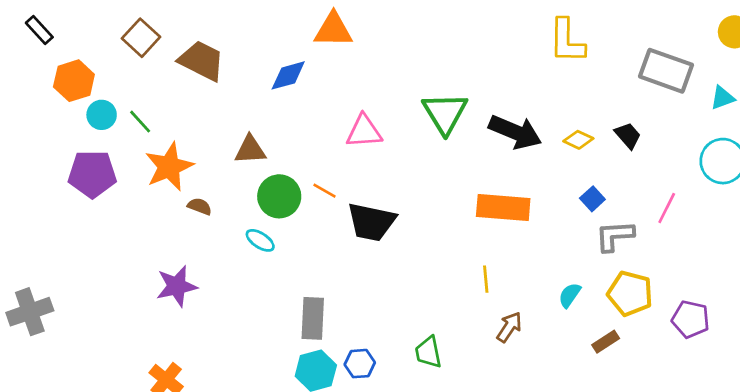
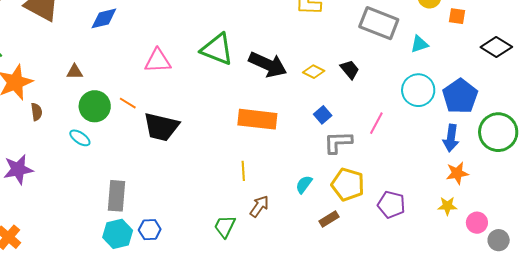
green triangle: (445, 113) -> (217, 49), turned -39
brown triangle: (250, 150) -> (75, 72), size x0.7
brown semicircle: (200, 206) -> (37, 112), turned 60
green trapezoid: (428, 352) -> (225, 226), moved, turned 35

